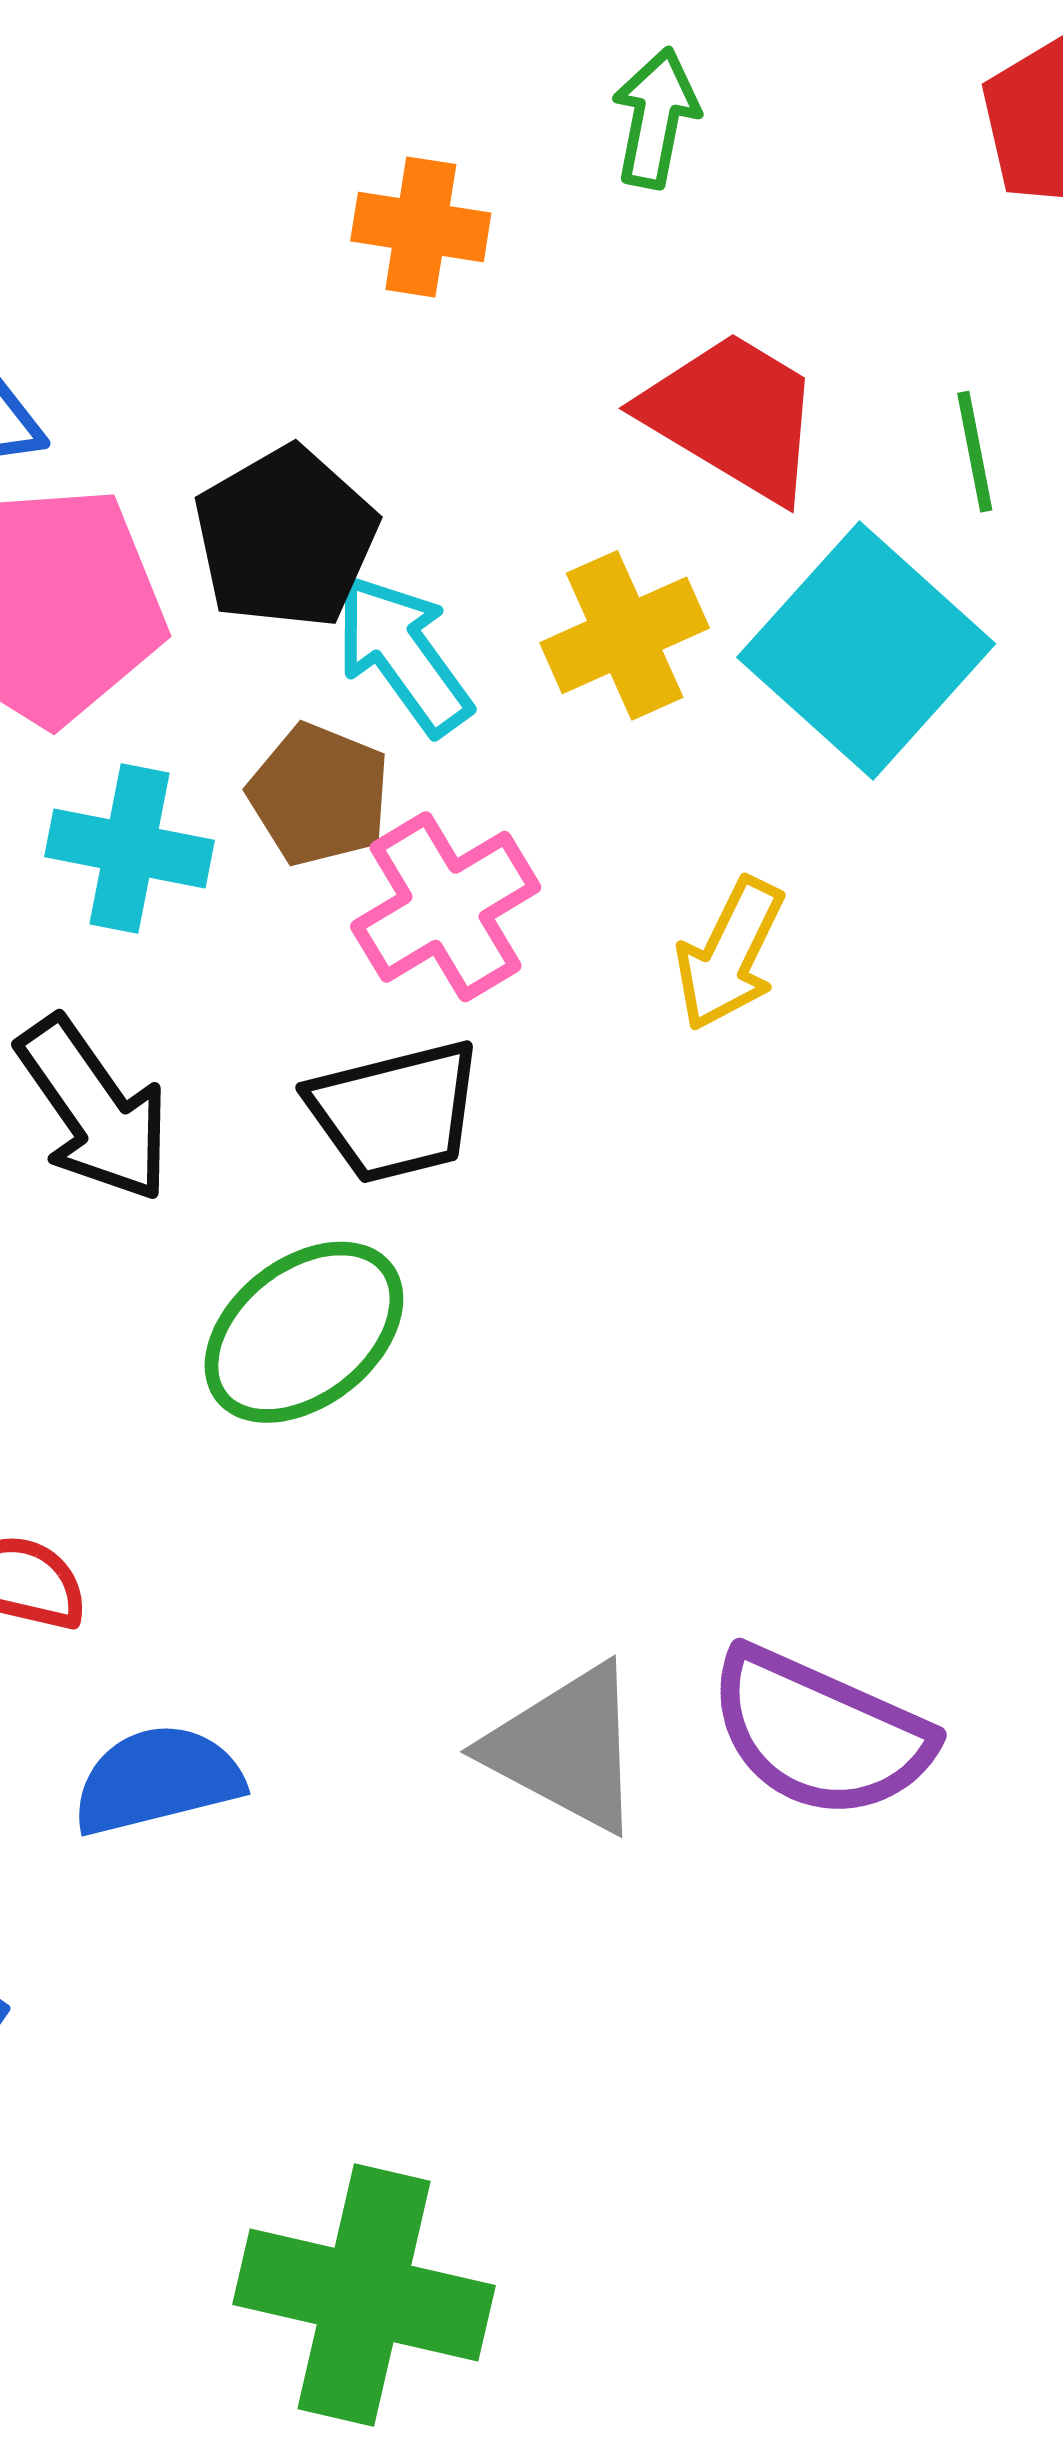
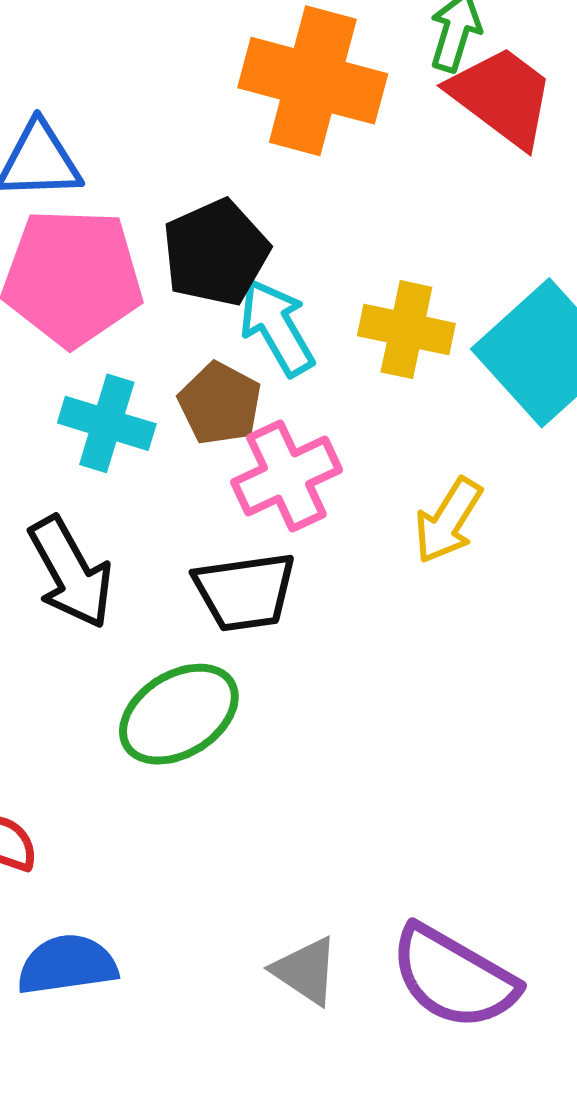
orange cross: (421, 227) -> (313, 81), size x1.8
red trapezoid: (733, 416) -> (502, 96), moved
yellow cross: (625, 635) -> (406, 330), turned 30
gray triangle: (566, 1748) -> (306, 971), size x0.7

